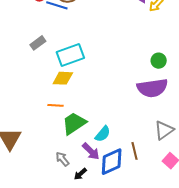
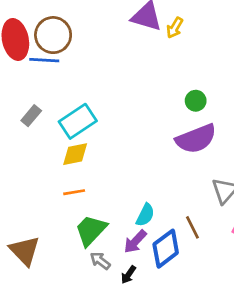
green trapezoid: (74, 123) -> (91, 230), moved
purple arrow: (91, 151) -> (135, 242), turned 102

